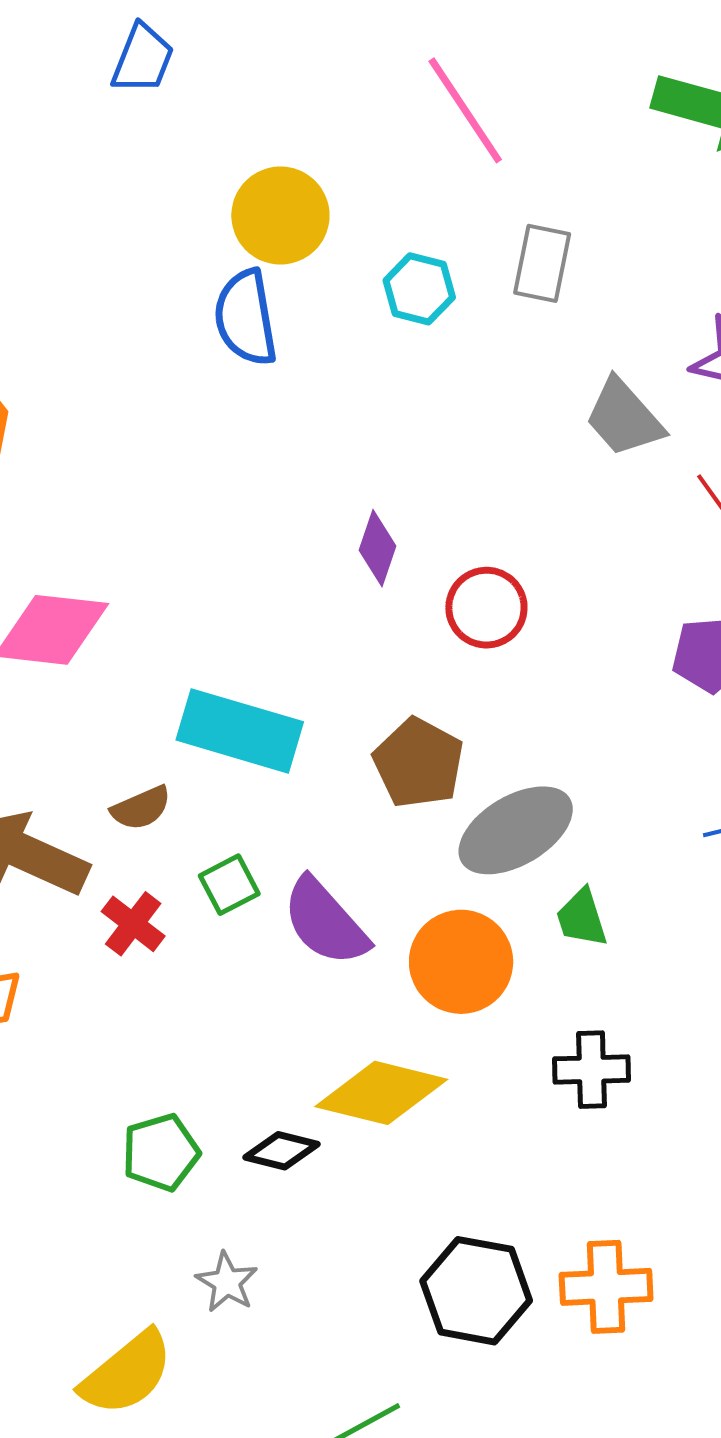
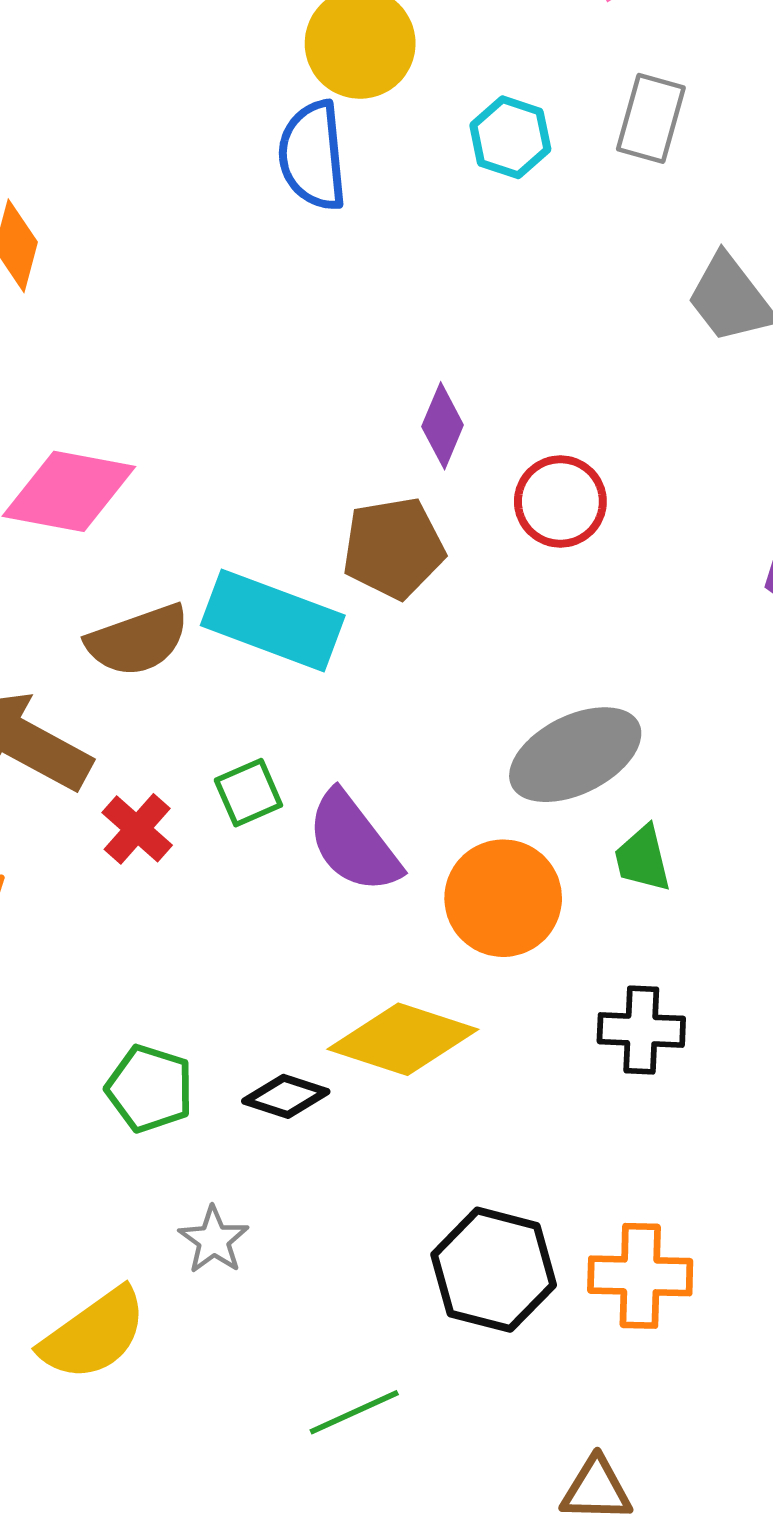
brown pentagon: (419, 763) -> (394, 548), moved, turned 30
brown semicircle: (141, 808) -> (138, 640), moved, size x1.5
green pentagon: (161, 1152) -> (150, 1089), turned 30

